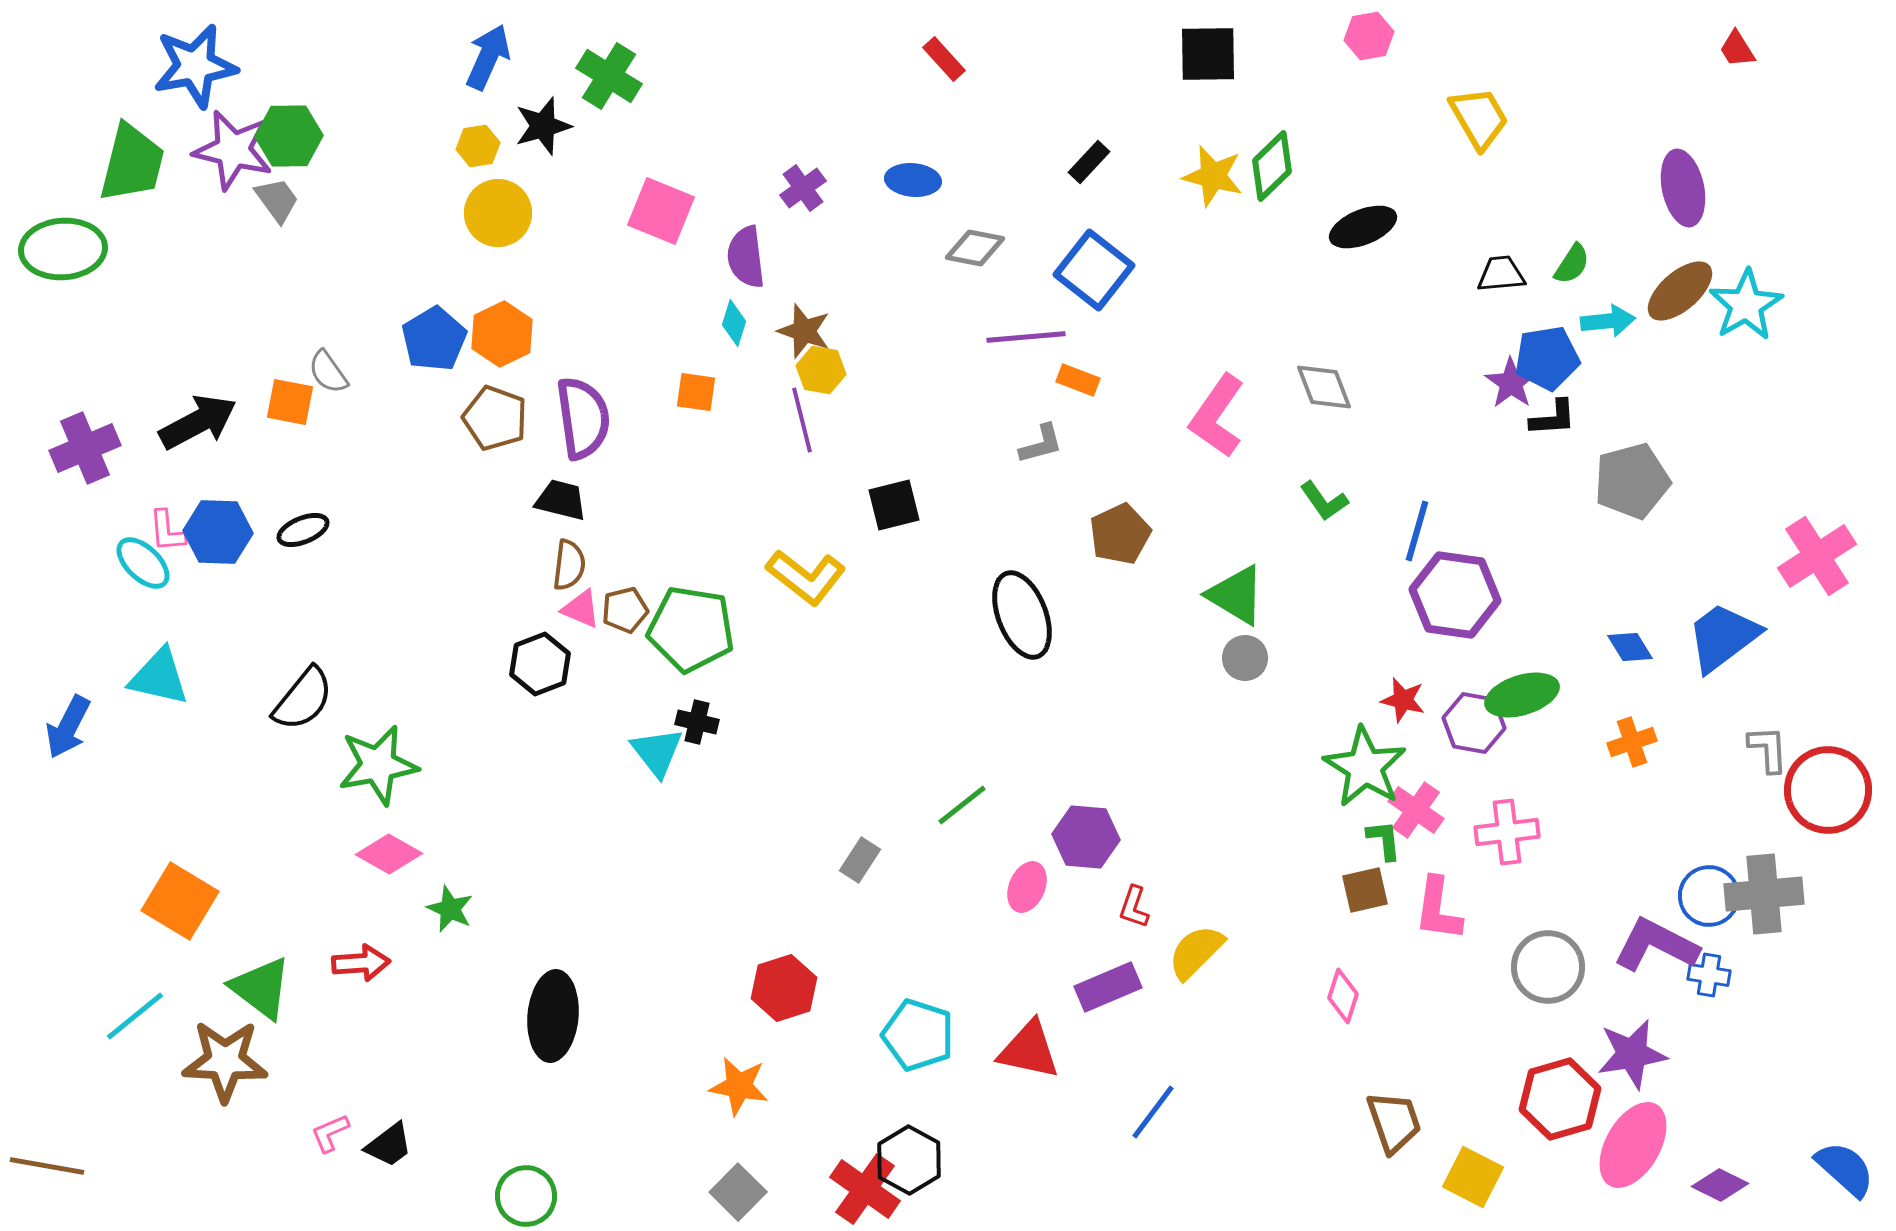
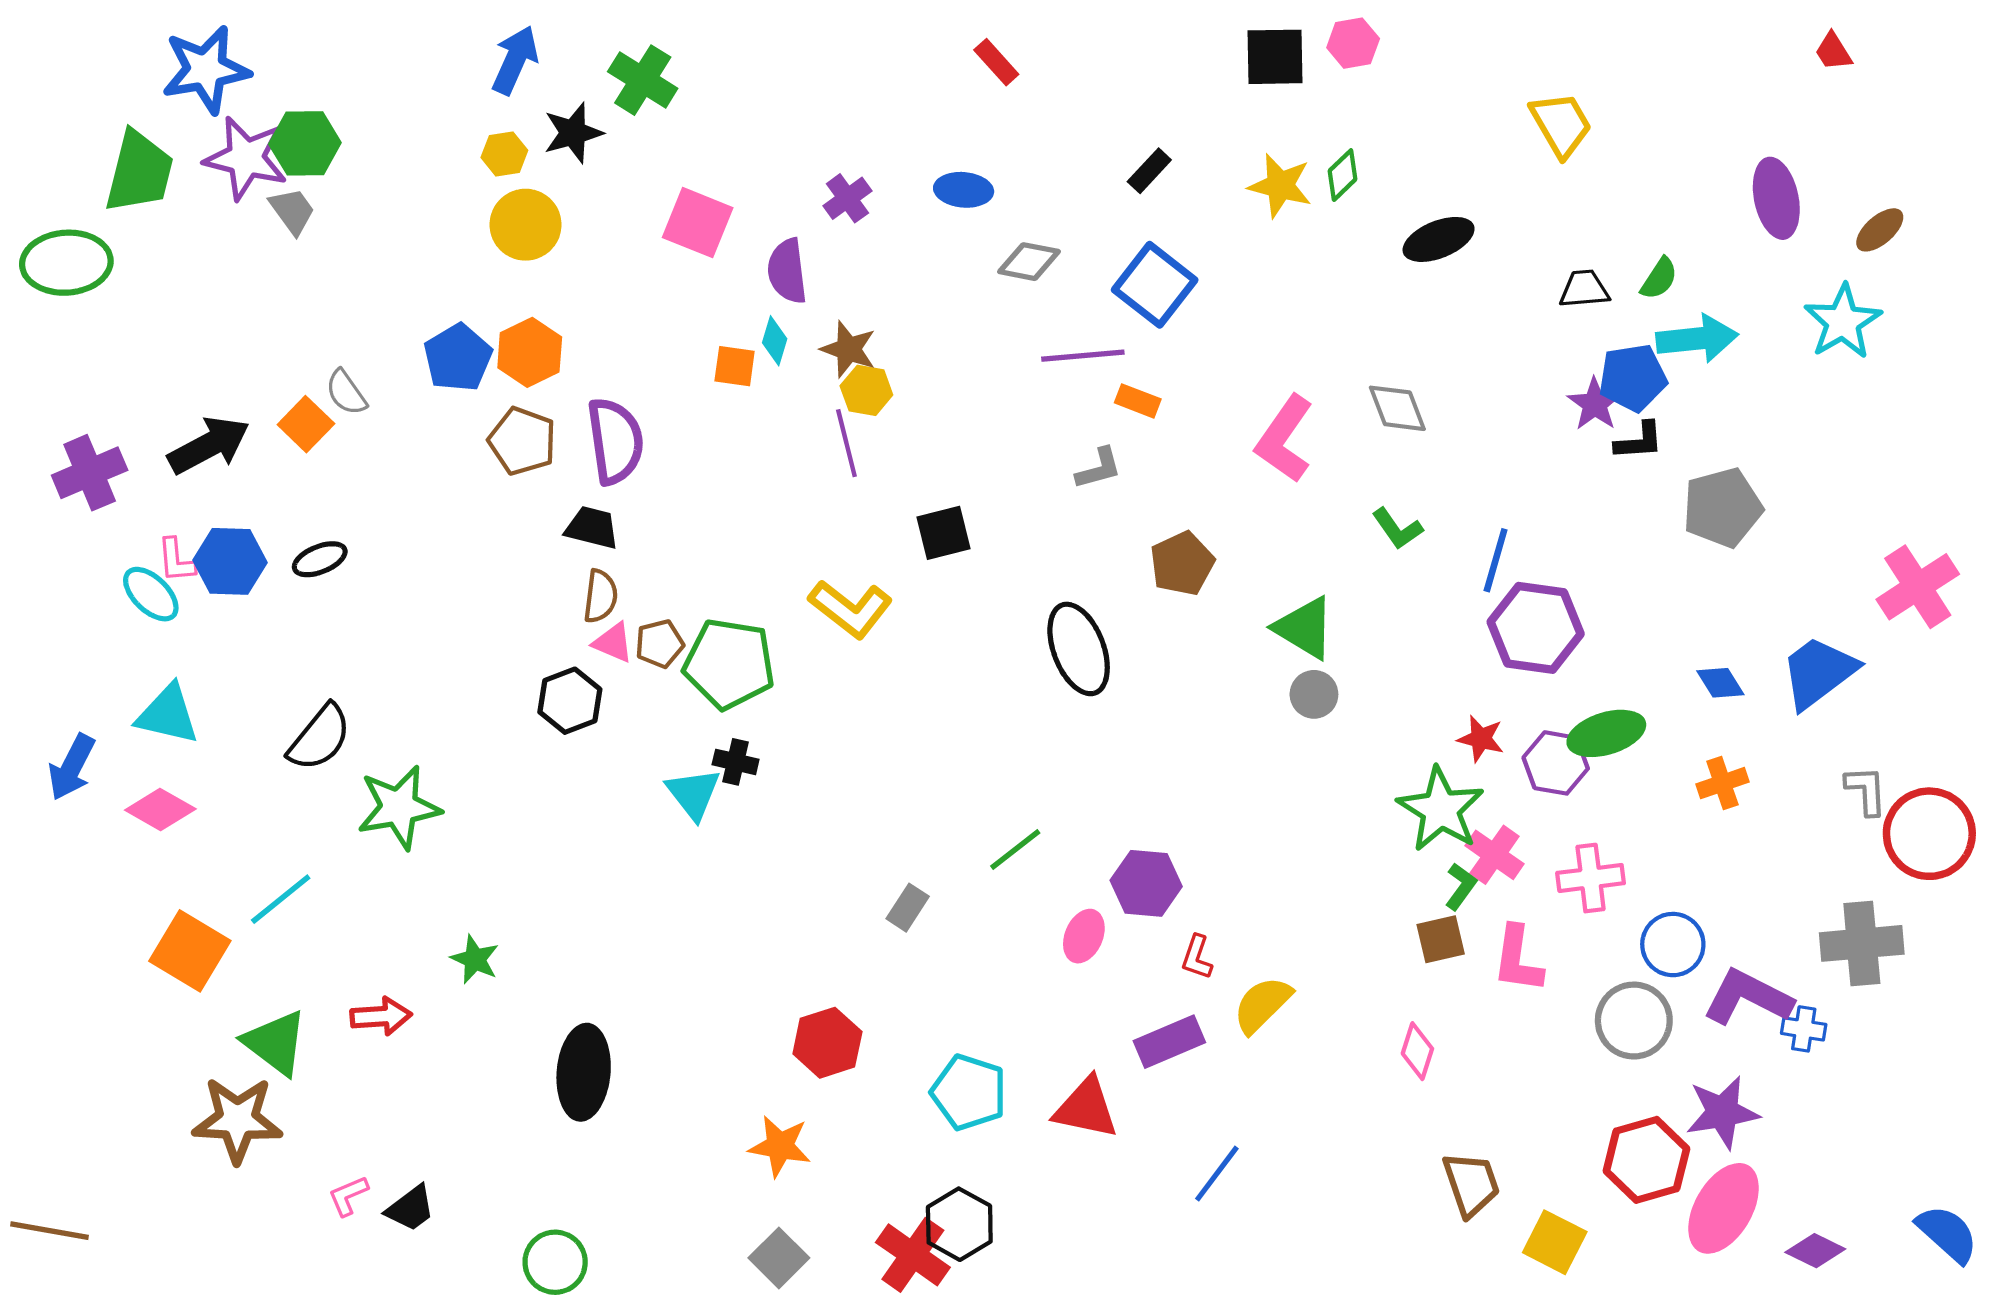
pink hexagon: (1369, 36) -> (1353, 43), moved
green diamond: (1272, 166) -> (1342, 175), size x0.7
brown ellipse: (1680, 291) -> (1880, 230), moved, size x0.7
cyan arrow: (1608, 321) -> (1697, 339), size x1.4
orange square: (696, 392) -> (735, 366), moved
orange square: (290, 402) -> (306, 424), turned 33
green L-shape: (1384, 840) -> (1461, 886), turned 42
pink diamond: (389, 854) -> (160, 809), moved
blue circle: (1709, 896) -> (1673, 945), moved
cyan line: (135, 1016) -> (281, 899), moved

